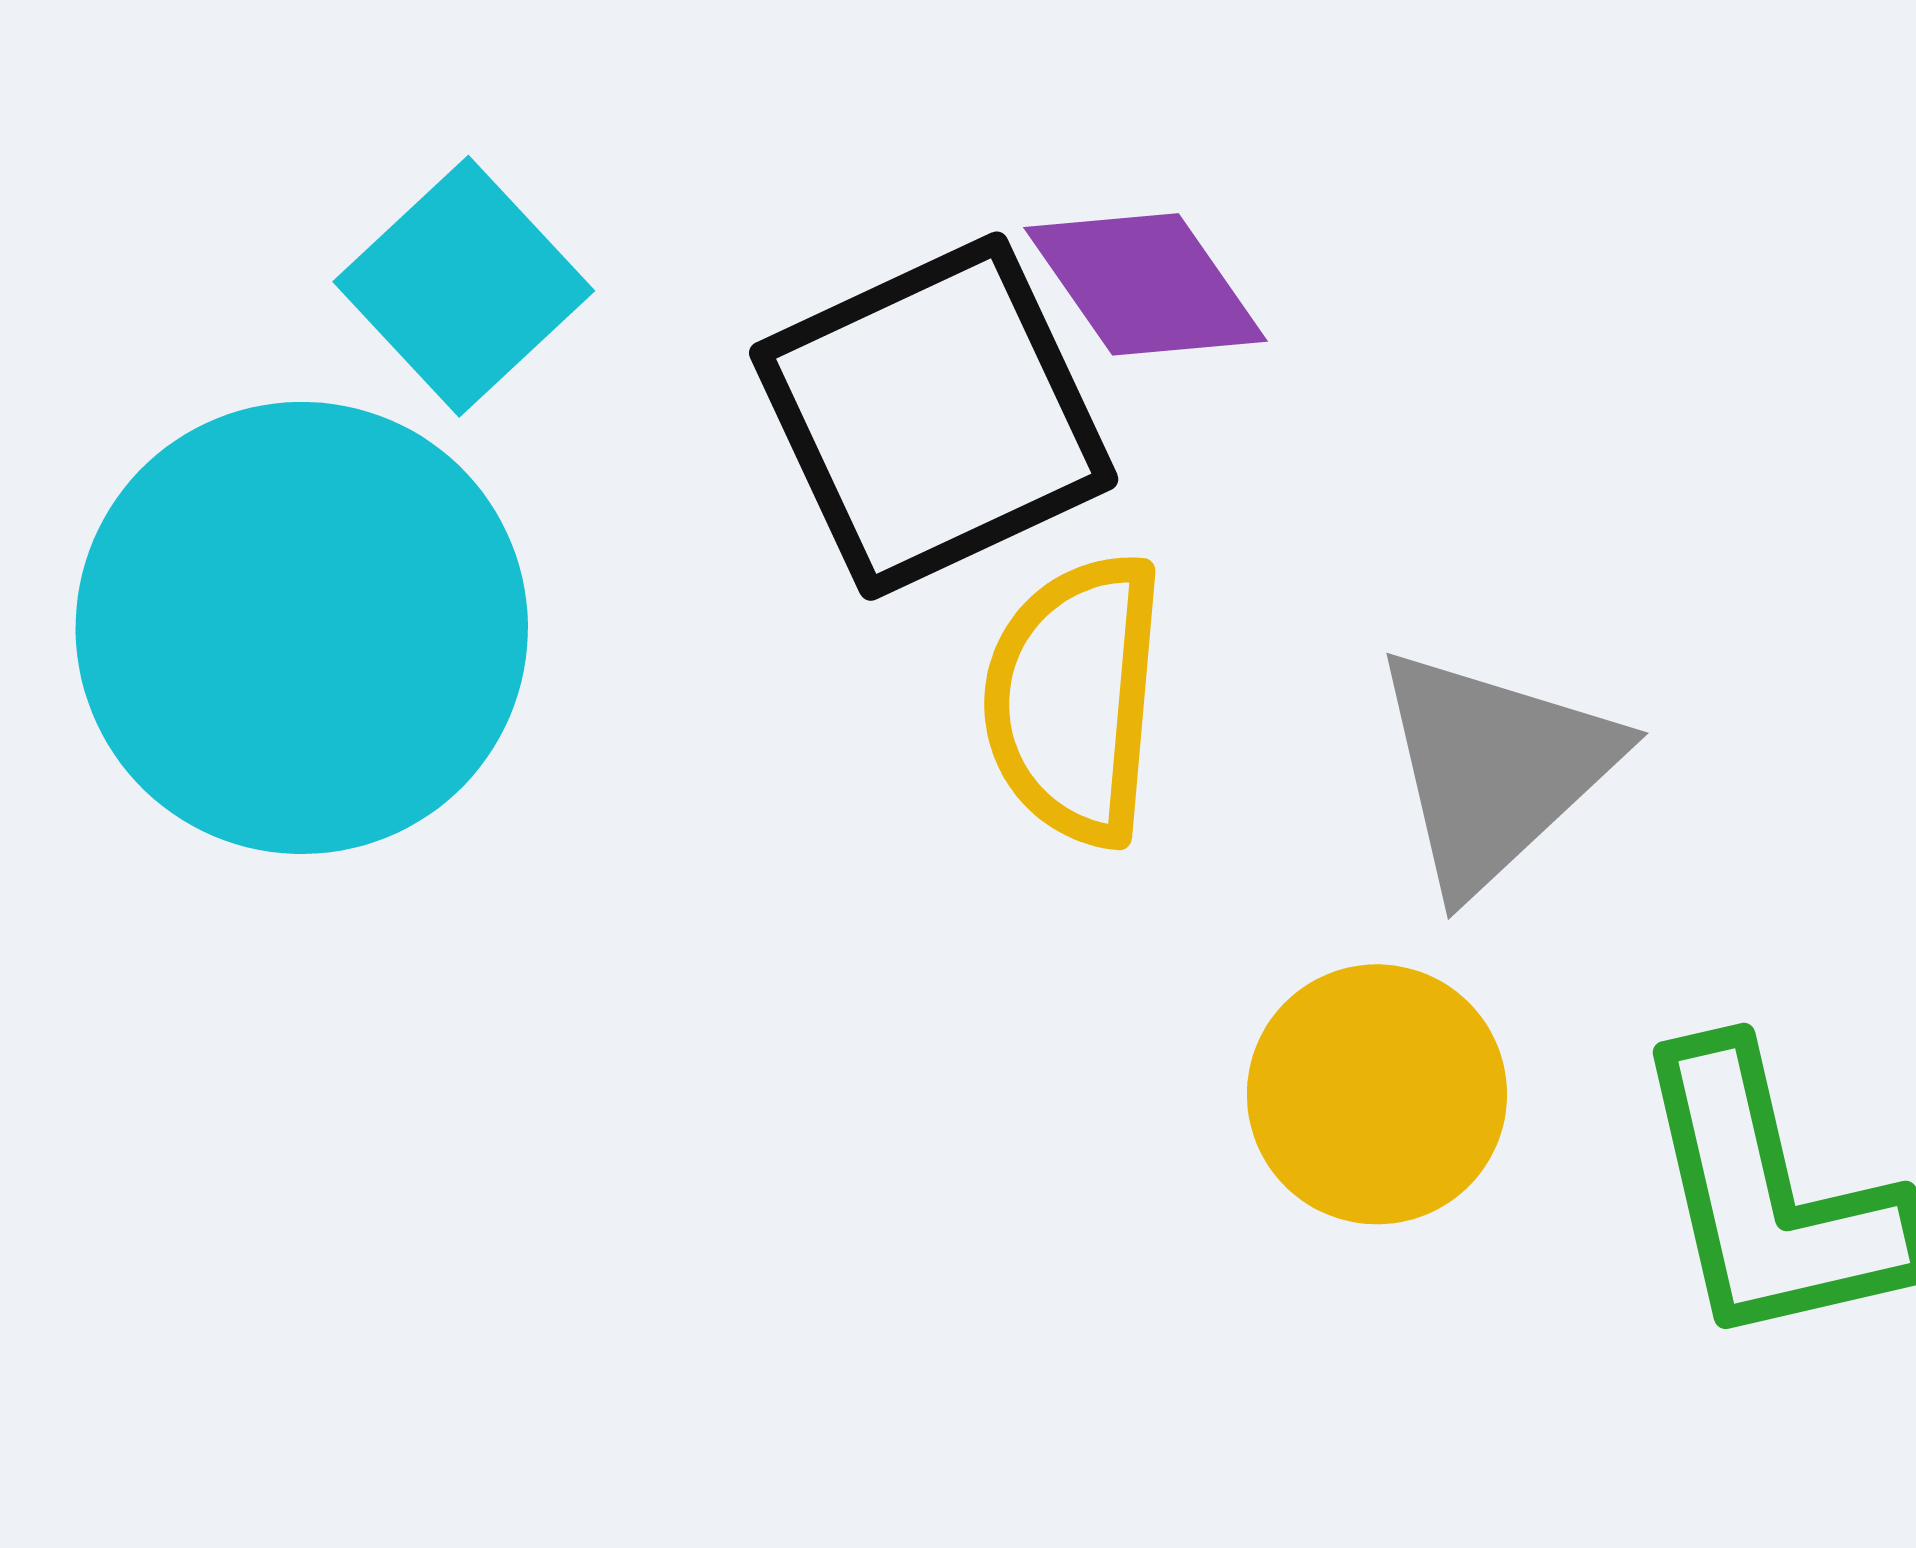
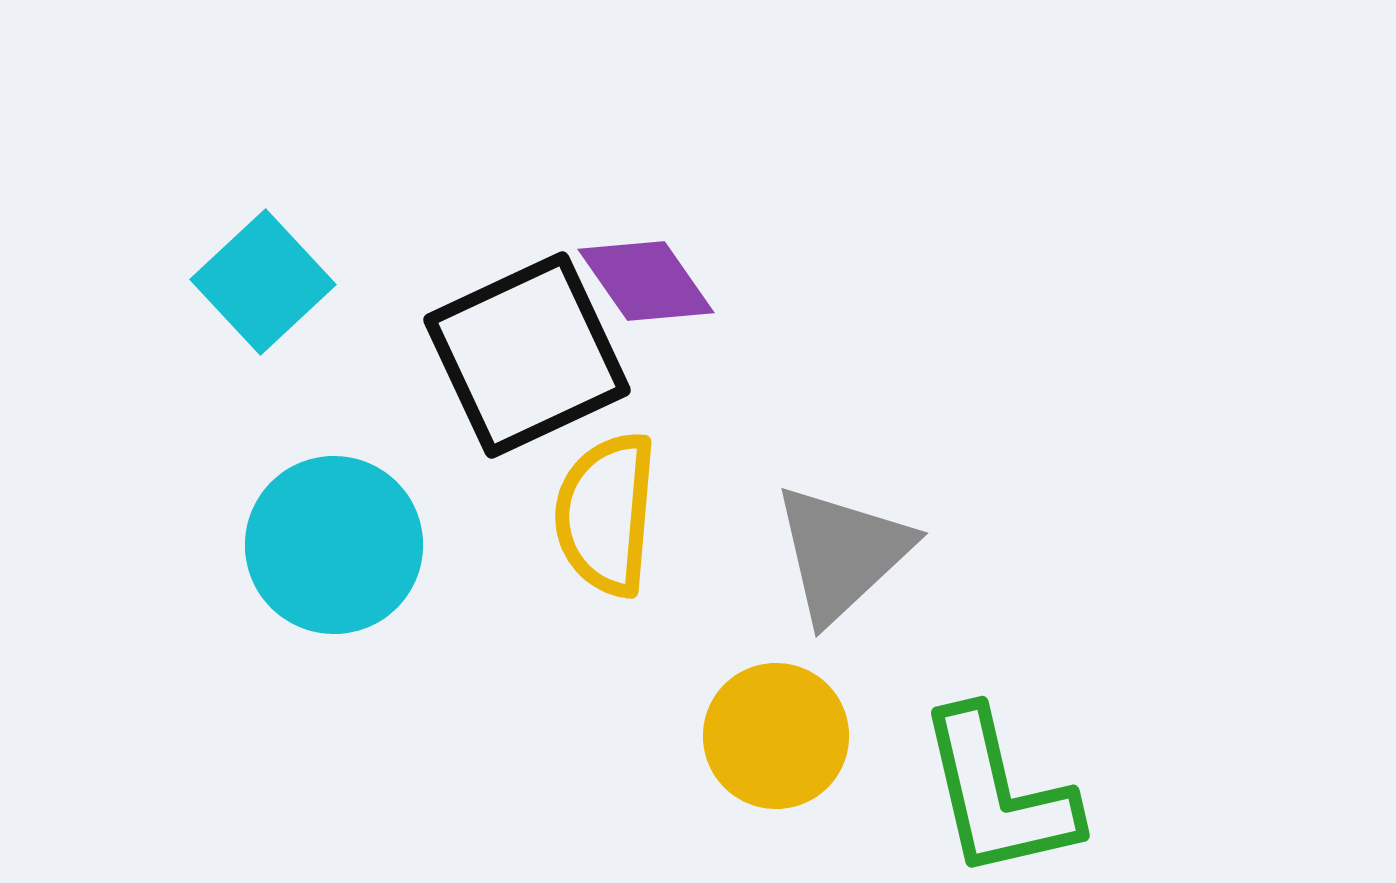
cyan circle: (302, 628) -> (334, 545), moved, size x0.7

